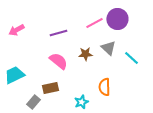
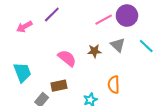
purple line: (58, 33) -> (52, 15), moved, turned -30
cyan line: (131, 58) -> (146, 46), moved
cyan trapezoid: (14, 75) -> (22, 72), turned 95

